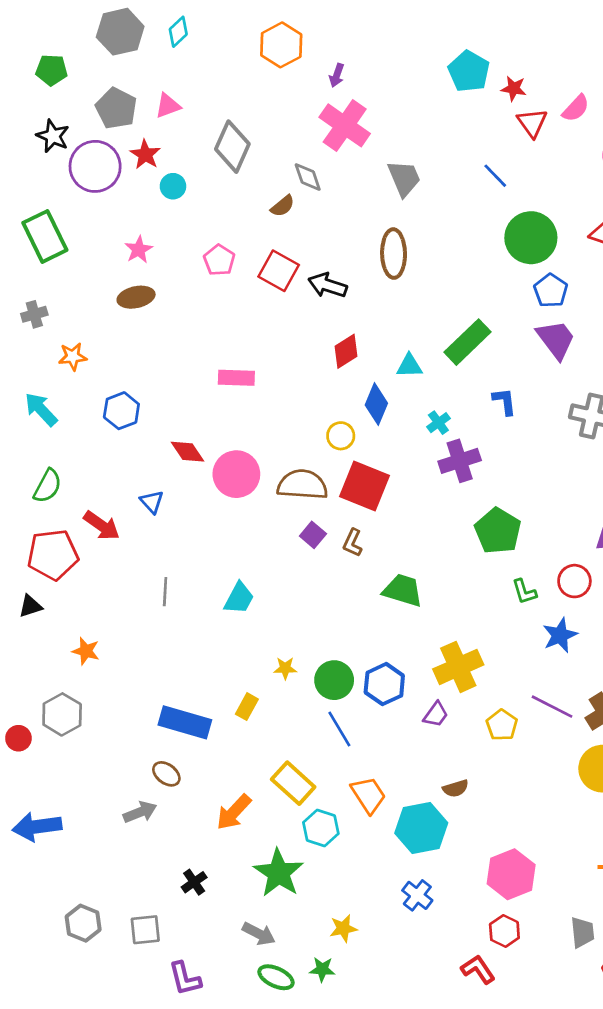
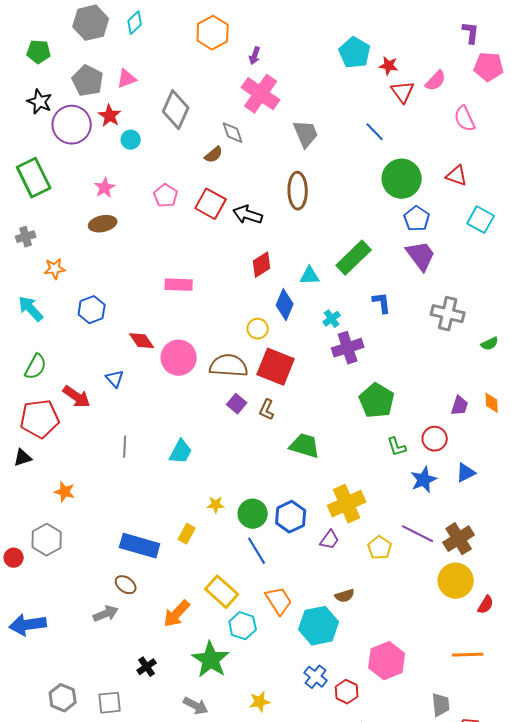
red hexagon: (504, 931) -> (347, 692), moved

